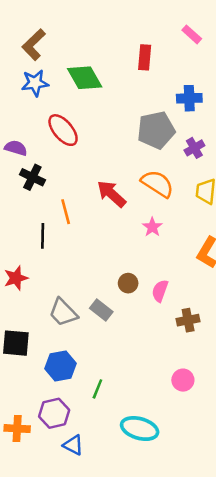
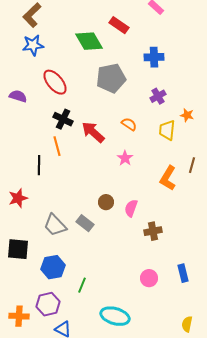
red rectangle: (145, 57) -> (119, 25), turned -60
green diamond: (85, 78) -> (89, 41), moved
gray pentagon: (156, 130) -> (111, 78), moved
black cross: (32, 177) -> (63, 119), moved
orange semicircle: (157, 184) -> (129, 124), size x0.6

